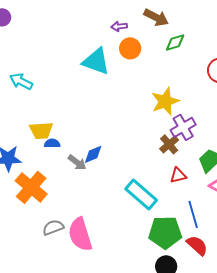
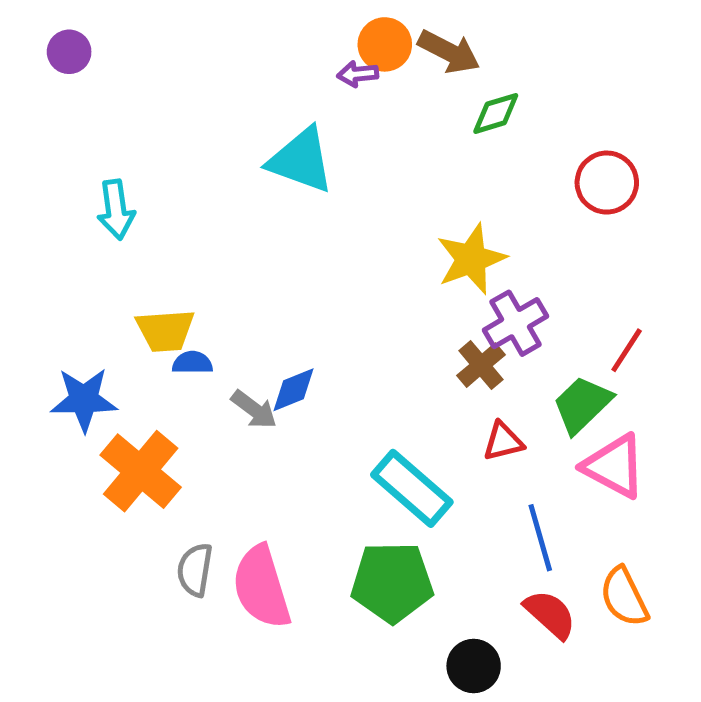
orange circle: (130, 48) -> (385, 44), moved
cyan arrow: (21, 81) -> (116, 210), turned -125
gray semicircle: (53, 227) -> (195, 570), turned -60
green pentagon: (165, 232) -> (392, 582), moved

